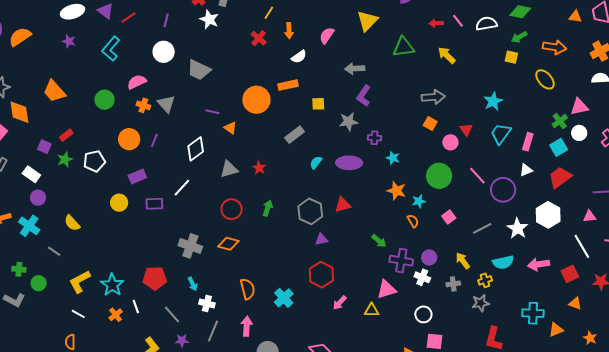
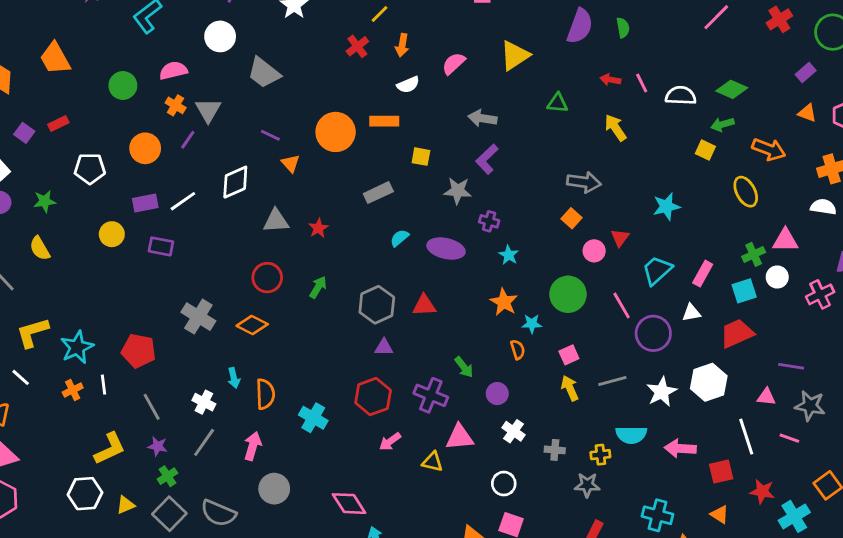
green triangle: (404, 47) -> (558, 103), size x0.7
cyan trapezoid: (501, 134) -> (657, 270), moved
purple line: (154, 140) -> (188, 140), moved
green star: (65, 159) -> (45, 201), moved
white line: (182, 188) -> (183, 201), moved
purple circle: (429, 257) -> (497, 394), moved
purple cross: (401, 261) -> (431, 395), moved
yellow arrow: (463, 261) -> (570, 388), moved
cyan arrow: (193, 284) -> (234, 378), moved
cyan cross: (284, 298) -> (313, 418), turned -30

